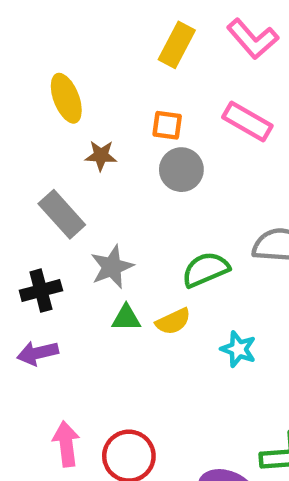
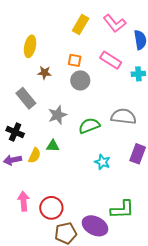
yellow ellipse: (66, 98) -> (30, 46), turned 30
gray star: (112, 267) -> (57, 115), moved
black cross: (41, 291) -> (15, 132), turned 36
yellow semicircle: (173, 321) -> (35, 155), moved, turned -42

